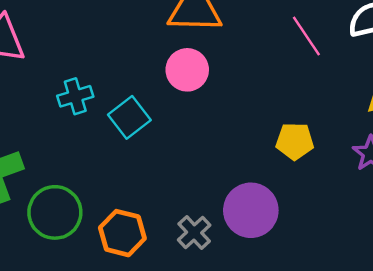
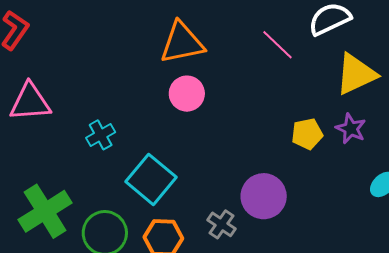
cyan square: (129, 117) -> (151, 179), moved, size x1.4
yellow pentagon: (295, 141) -> (307, 134), moved

